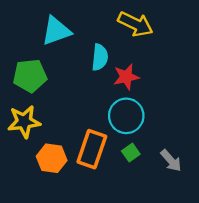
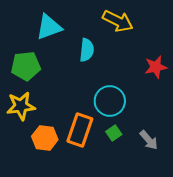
red star: (126, 77) -> (156, 67), moved

